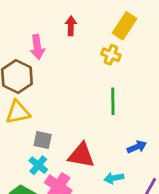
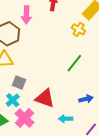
green line: (113, 101) -> (74, 63), turned 30

